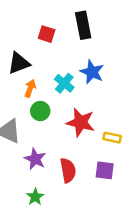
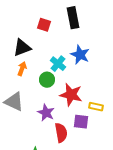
orange arrow: (30, 88) -> (22, 69), moved
green circle: (40, 111) -> (47, 80), moved
purple star: (35, 159) -> (46, 113), moved
purple square: (105, 170) -> (81, 122), moved

